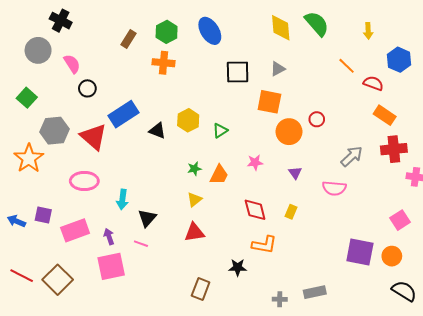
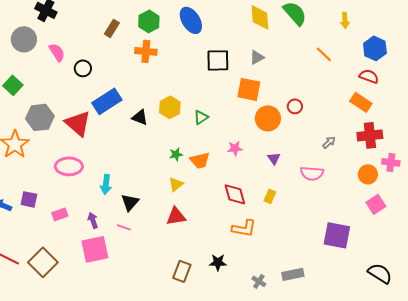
red semicircle: (373, 83) -> (369, 76), moved
black circle: (87, 88) -> (83, 68), moved
gray arrow: (352, 156) -> (329, 142), size x0.6
orange trapezoid: (219, 175) -> (200, 160), turned 50
pink rectangle: (75, 230) -> (60, 214), size x0.6
orange circle: (392, 256) -> (368, 174), moved
black star: (238, 267) -> (218, 262), moved
gray cross: (280, 299) -> (259, 281), turned 32

